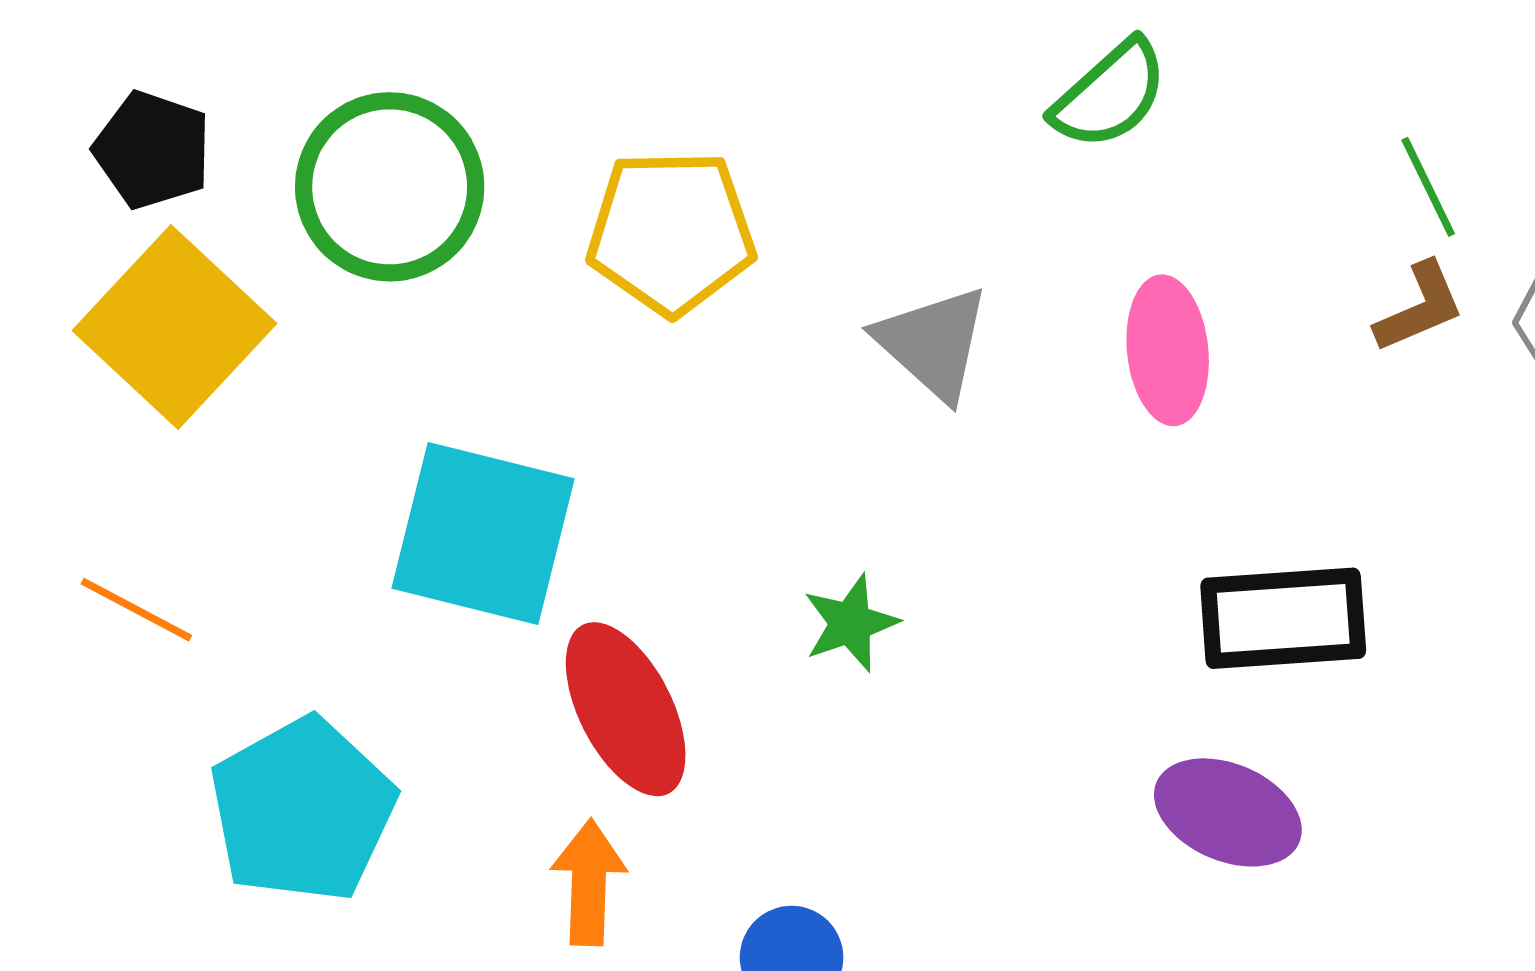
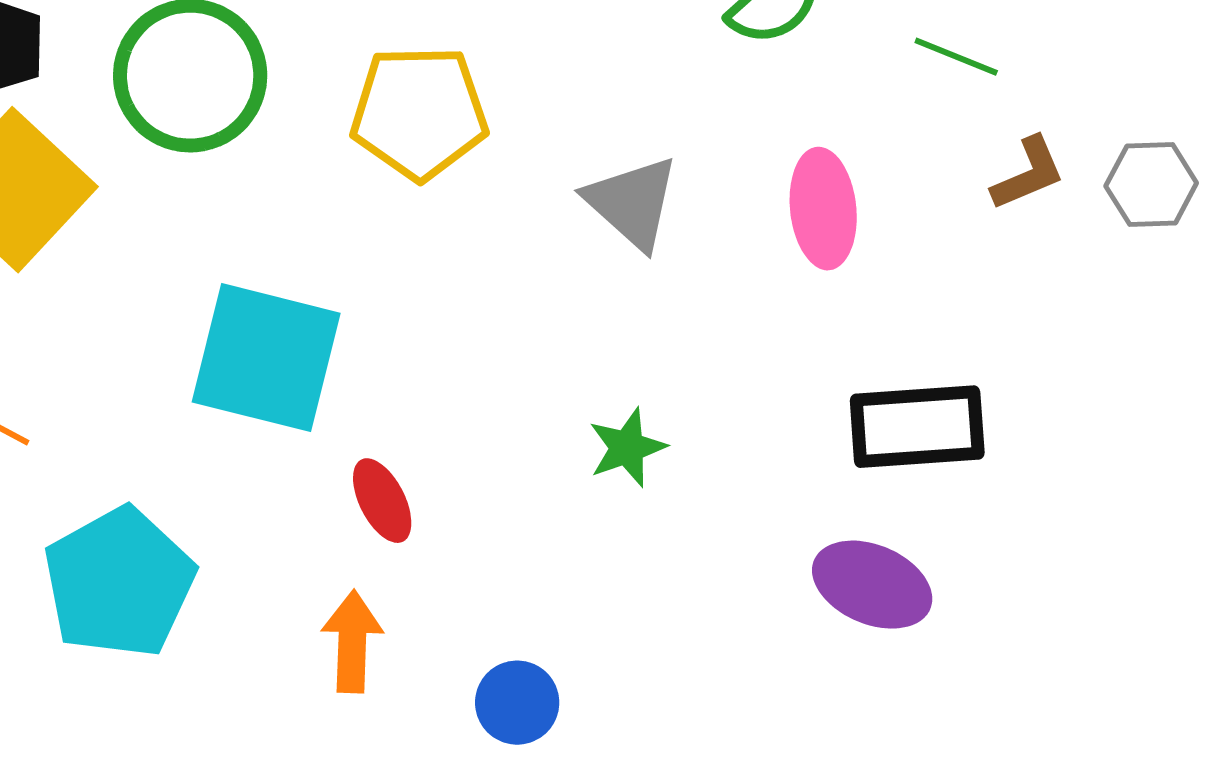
green line: (1428, 187) -> (956, 57), moved, turned -42
green star: (851, 623) -> (627, 448), moved
red ellipse: (626, 709) -> (382, 501), size x0.6

